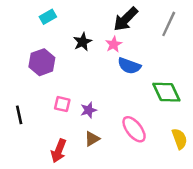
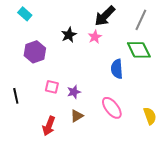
cyan rectangle: (48, 17) -> (25, 14), moved, turned 72
blue semicircle: (129, 66) -> (117, 69), moved, turned 66
green diamond: (166, 92) -> (139, 50), moved

